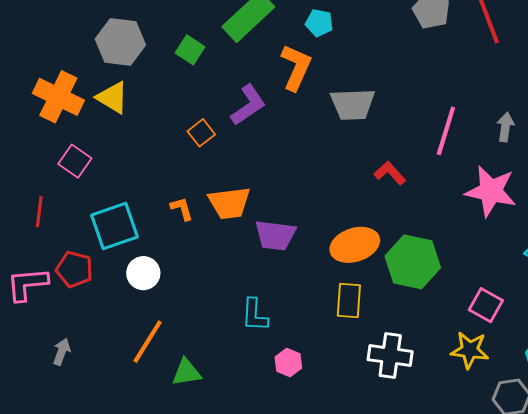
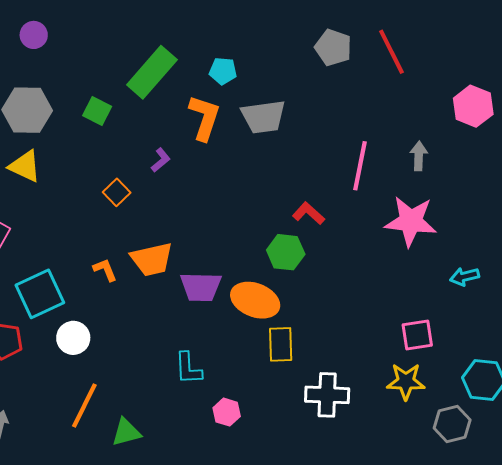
gray trapezoid: (353, 104) -> (263, 117), moved
purple L-shape: (248, 105) -> (161, 160), size x0.6
orange ellipse: (355, 245) -> (255, 300), moved, turned 45
green hexagon: (413, 262) -> (286, 252), moved, size x0.7
pink square: (486, 305) -> (417, 335), turned -32

